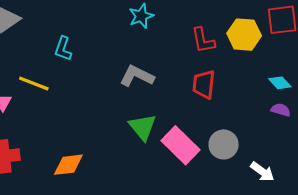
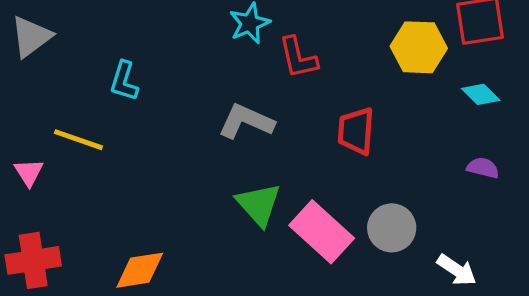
red L-shape: (203, 40) -> (298, 58), moved
cyan diamond: (280, 83) -> (481, 94), moved

